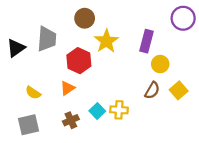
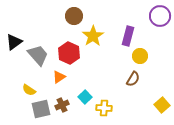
gray trapezoid: (47, 39) -> (38, 55), moved, turned -45
yellow square: (179, 90) -> (162, 105), moved
yellow semicircle: (33, 93) -> (29, 90), moved
yellow cross: (119, 110) -> (104, 108), moved
gray square: (28, 125) -> (41, 109), moved

